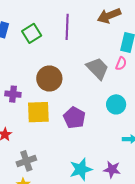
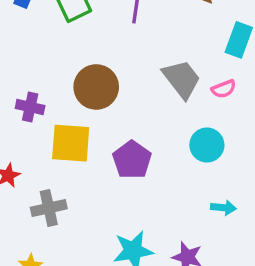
pink semicircle: (121, 64) -> (224, 89), moved, turned 40
gray cross: (26, 161) -> (49, 208), moved

